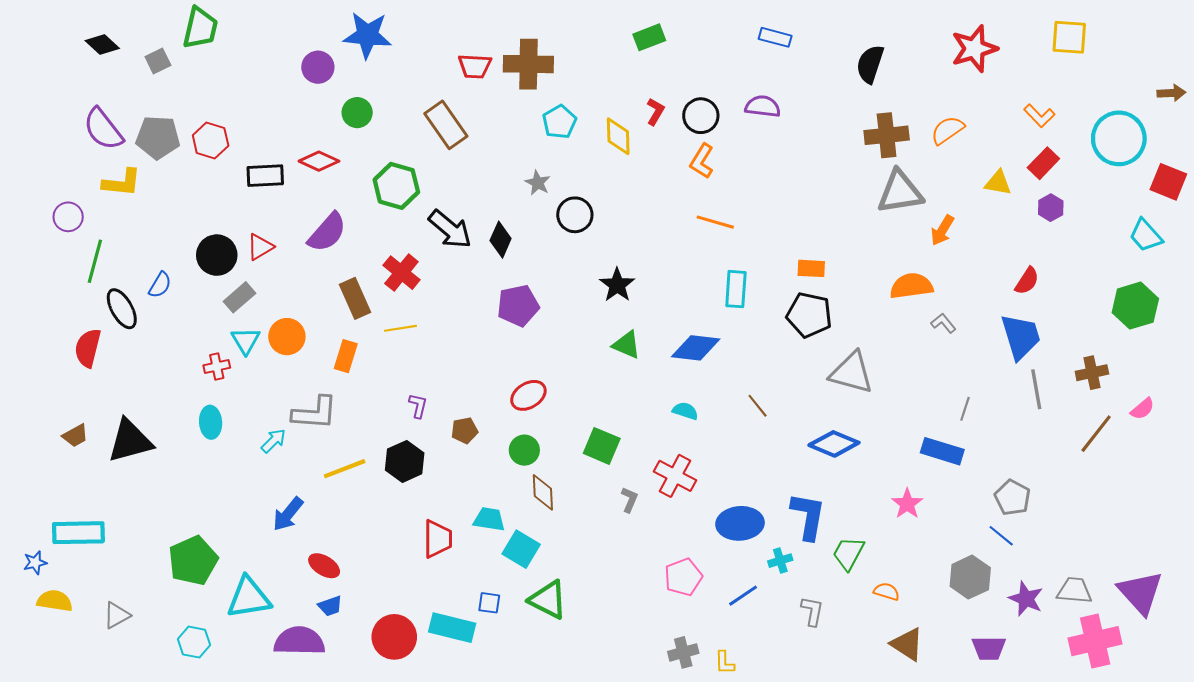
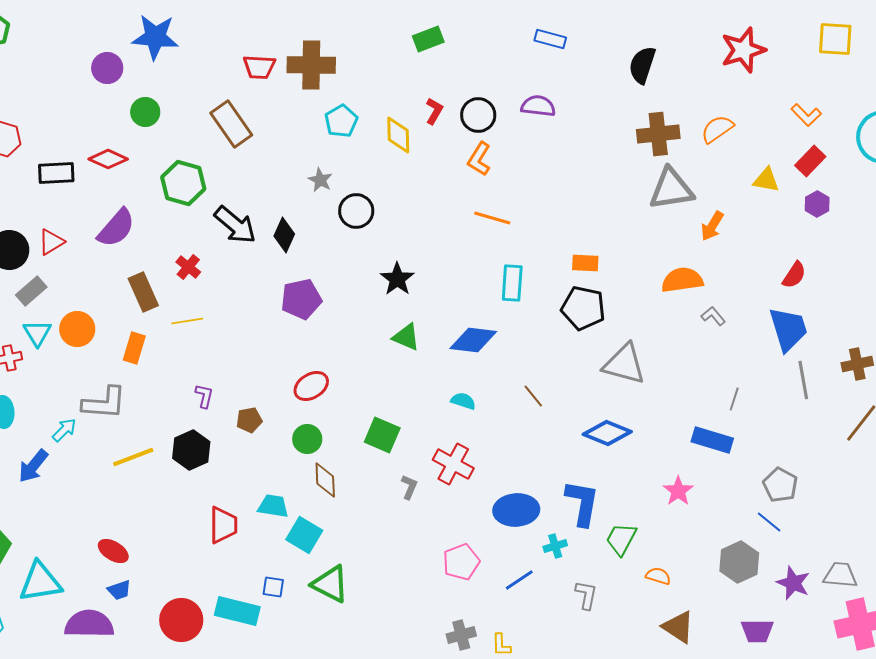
red cross: (401, 273) -> (188, 267), size x0.7
blue arrow: (288, 514) -> (33, 466), moved

